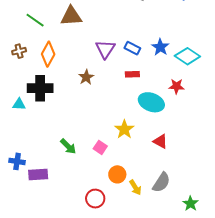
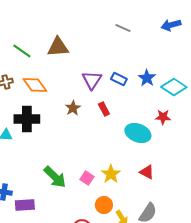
orange diamond: (48, 54) -> (35, 85), turned -65
red rectangle: (132, 74) -> (104, 109), moved, turned 64
yellow star: (124, 129) -> (111, 174), moved
green arrow: (68, 146) -> (55, 177), size x1.4

